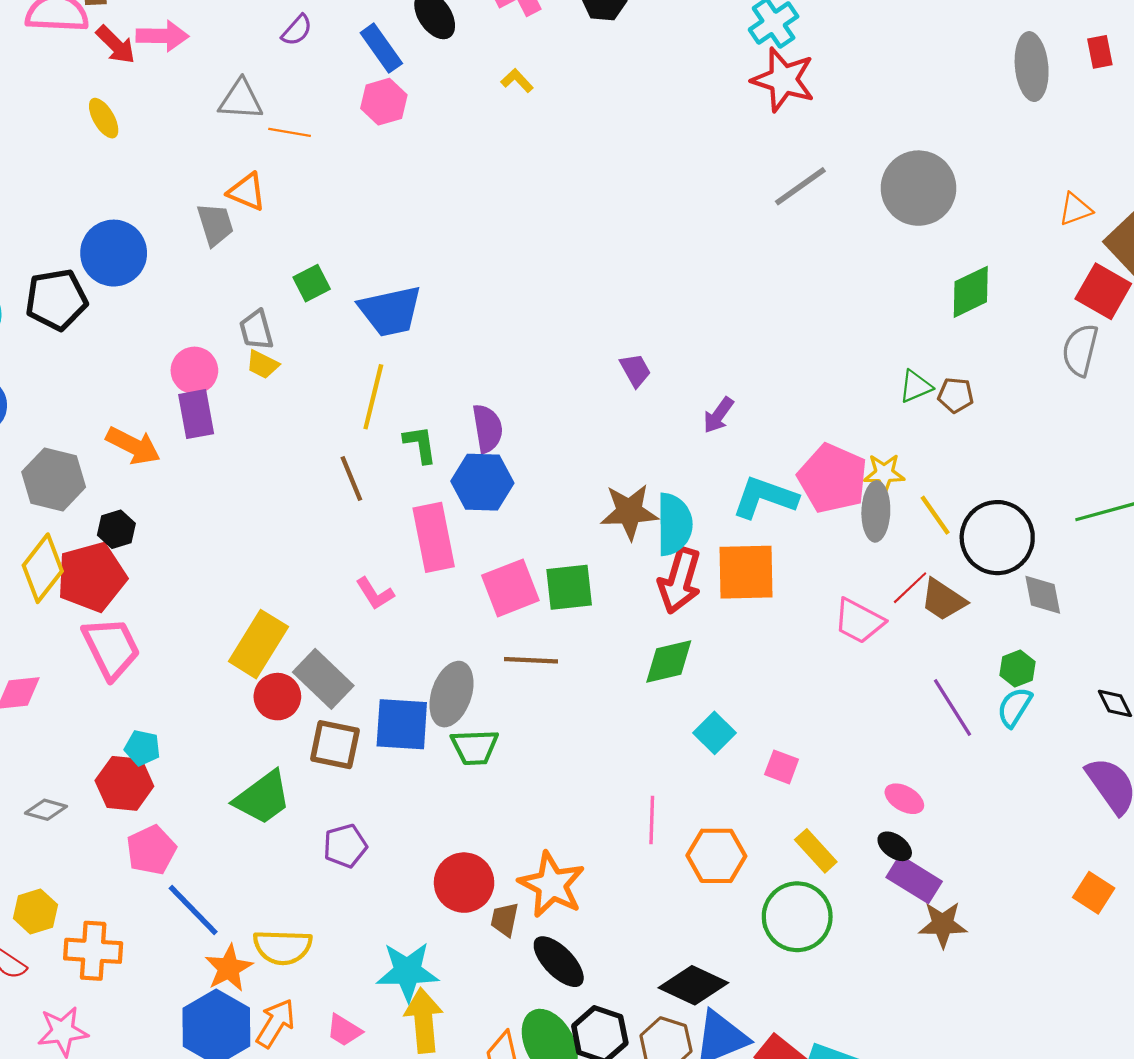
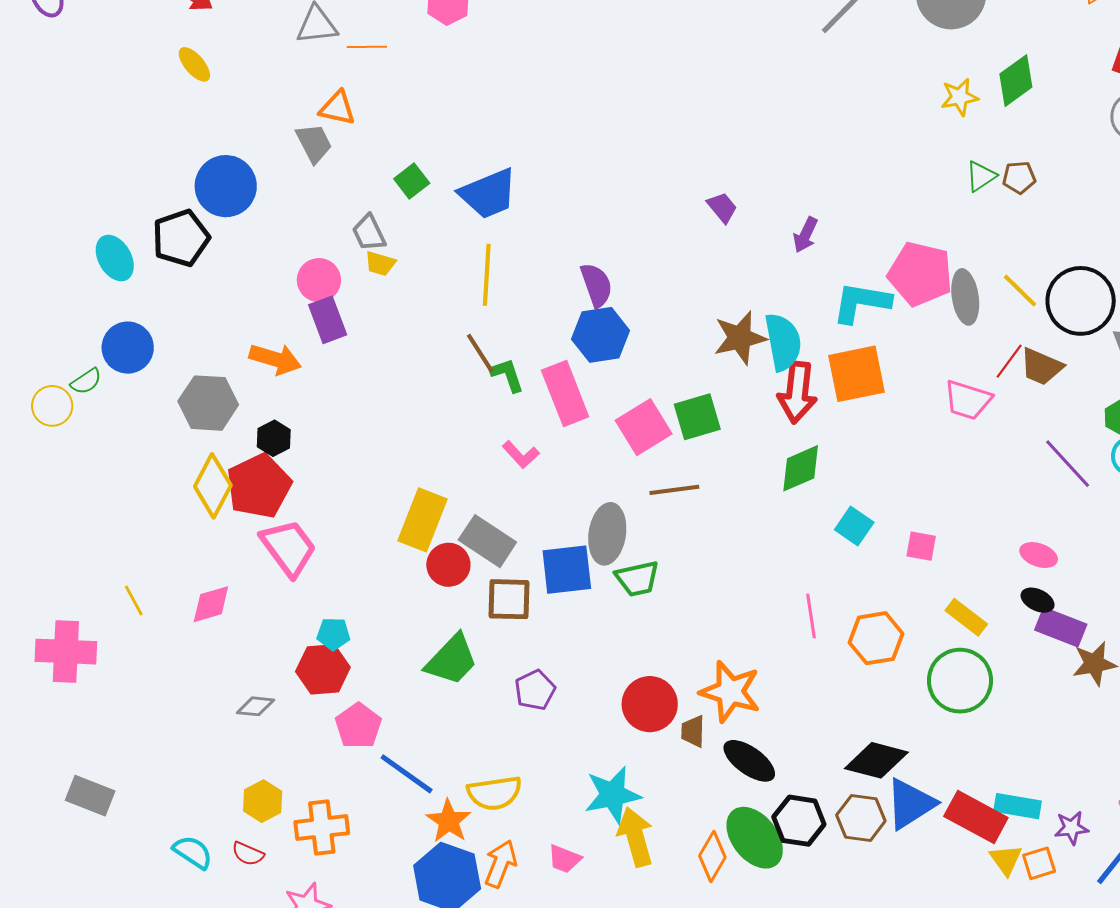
green L-shape: (420, 444) -> (507, 375), moved
yellow star: (884, 473) -> (960, 97), moved

